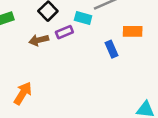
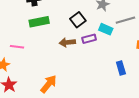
blue rectangle: (112, 49) -> (121, 68), moved

